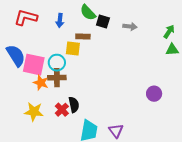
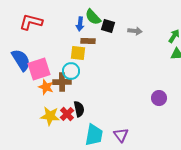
blue arrow: (60, 20) -> (80, 24), moved
cyan circle: (57, 63) -> (71, 71), moved
pink square: (34, 65) -> (39, 69), turned -30
yellow star: (34, 112) -> (50, 116), moved

